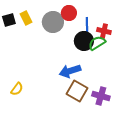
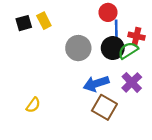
red circle: (69, 13) -> (108, 12), moved
gray circle: (53, 22) -> (78, 48), moved
purple cross: (101, 96) -> (132, 82), moved, turned 30

